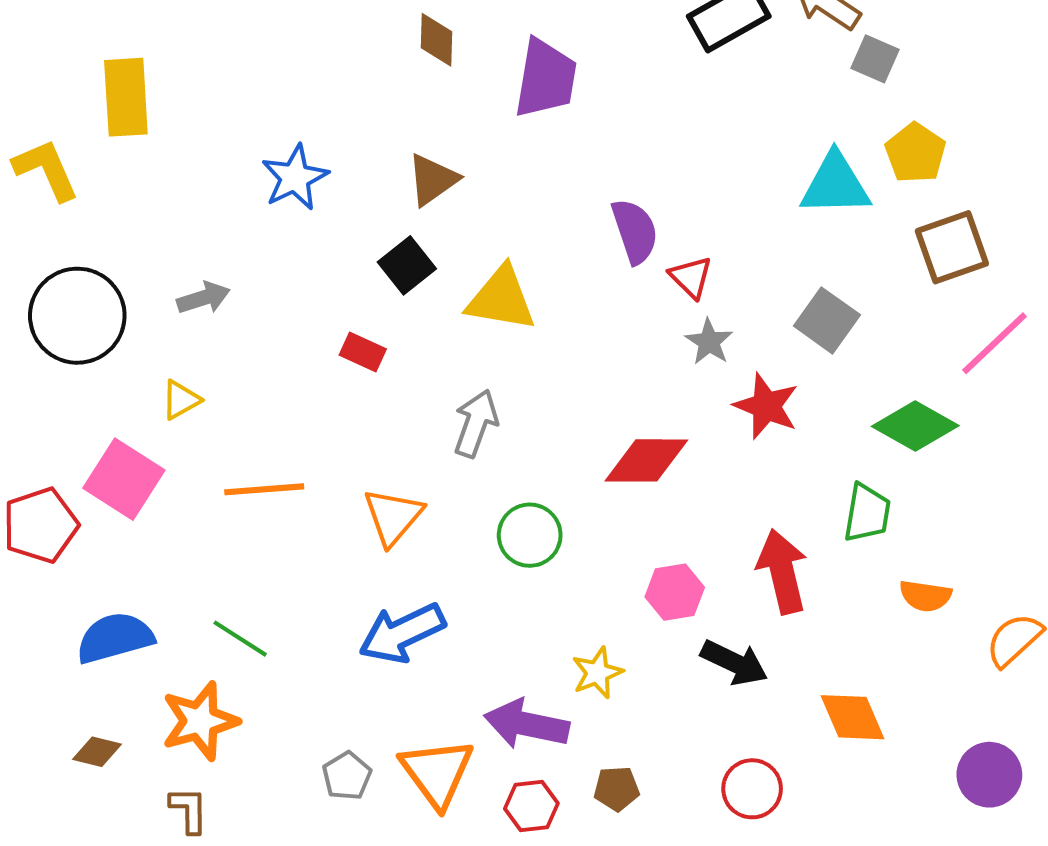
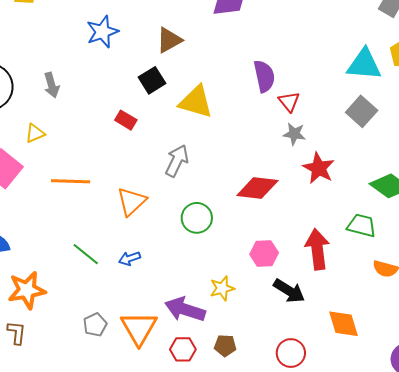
gray arrow: (204, 298) -> (52, 85), turned 85
gray square: (827, 320) -> (362, 111), moved
gray star: (709, 342) -> (294, 134), turned -30
green trapezoid: (867, 513) -> (362, 226), turned -92
blue arrow: (402, 633) -> (130, 258), size x0.5
green line: (240, 639) -> (86, 254), moved

